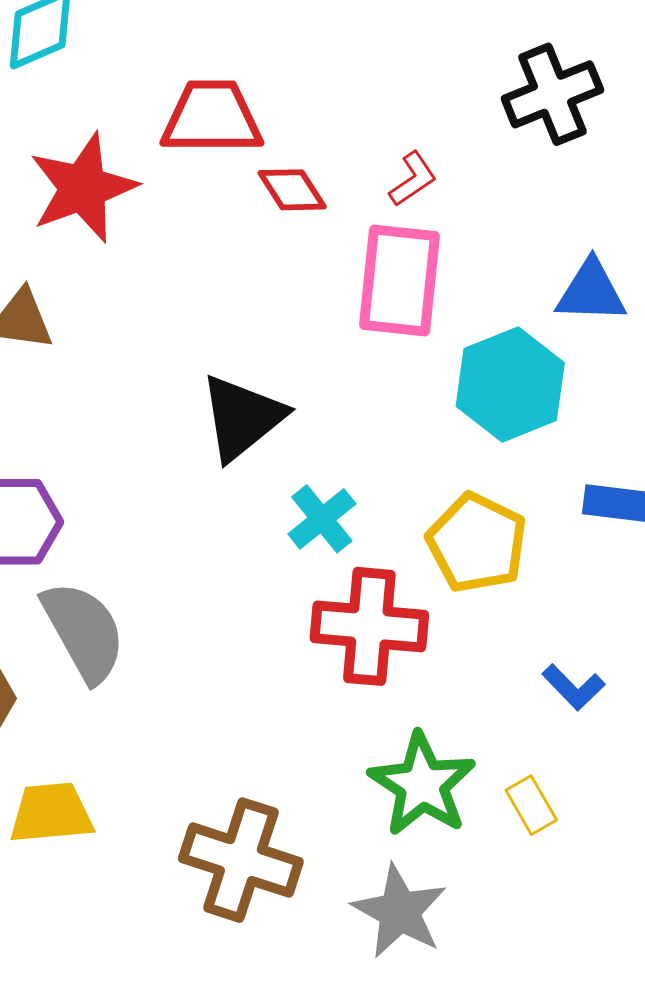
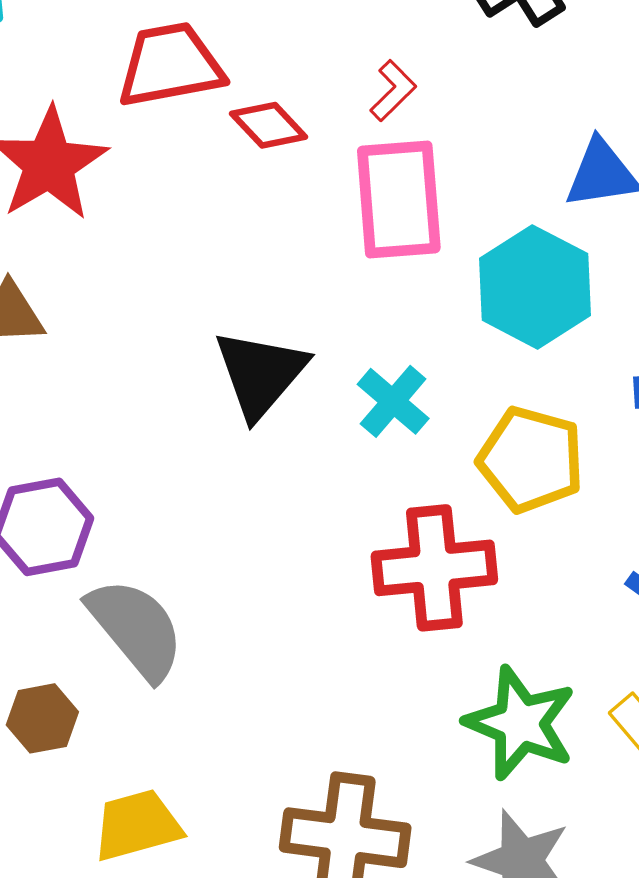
cyan cross: (322, 519) -> (393, 401), moved

